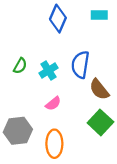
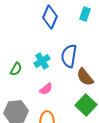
cyan rectangle: (99, 15) -> (85, 14), turned -72
green semicircle: (20, 66) -> (16, 69), moved

